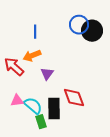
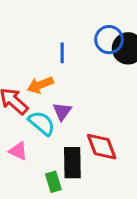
blue line: (35, 32) -> (62, 53), moved
pink triangle: (17, 101) -> (18, 151), turned 32
cyan semicircle: (33, 106) -> (42, 123), moved

